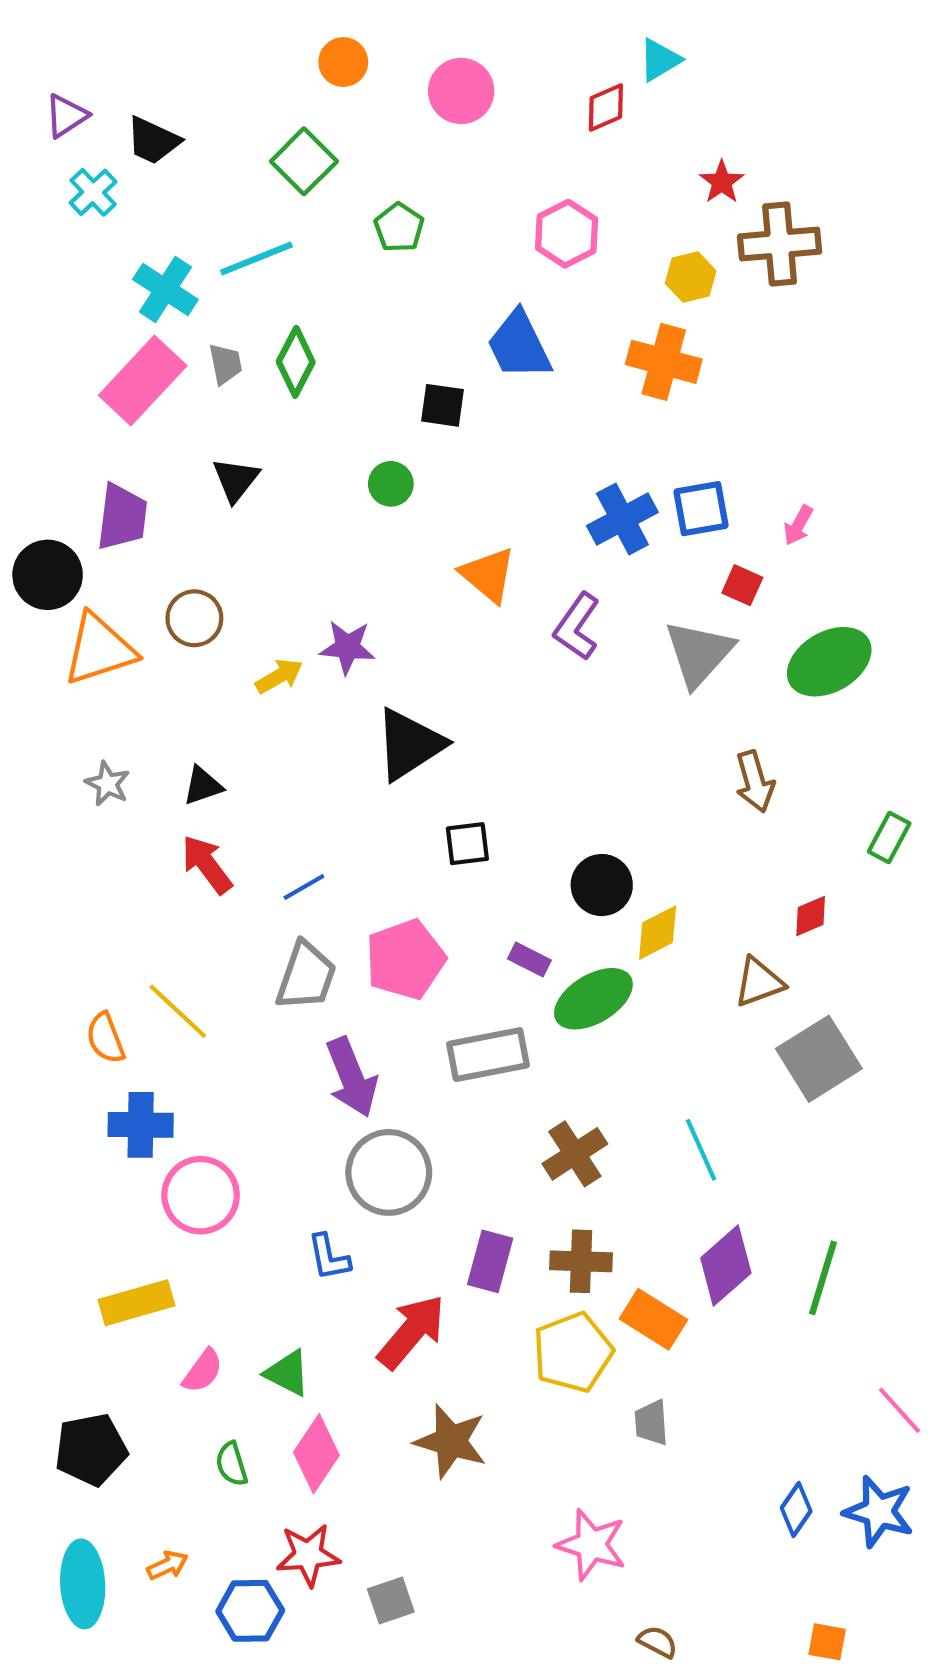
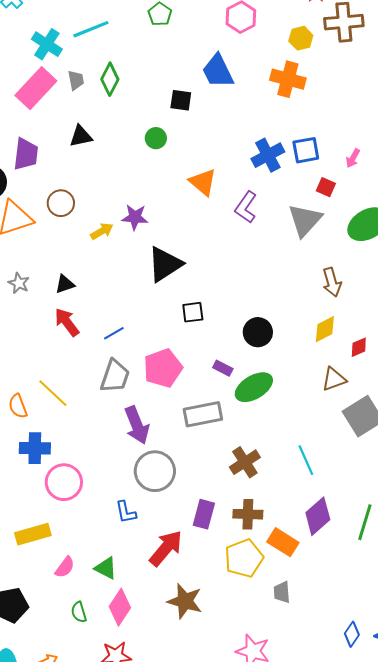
black triangle: (236, 480) -> (81, 136), turned 40
yellow diamond: (658, 933) -> (325, 329), moved

